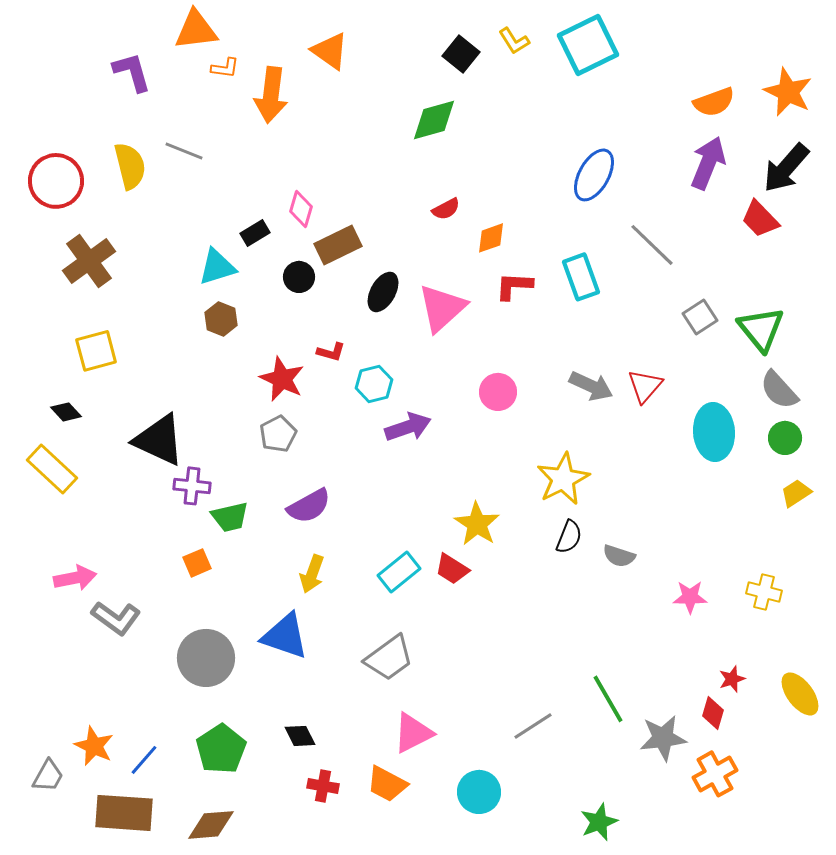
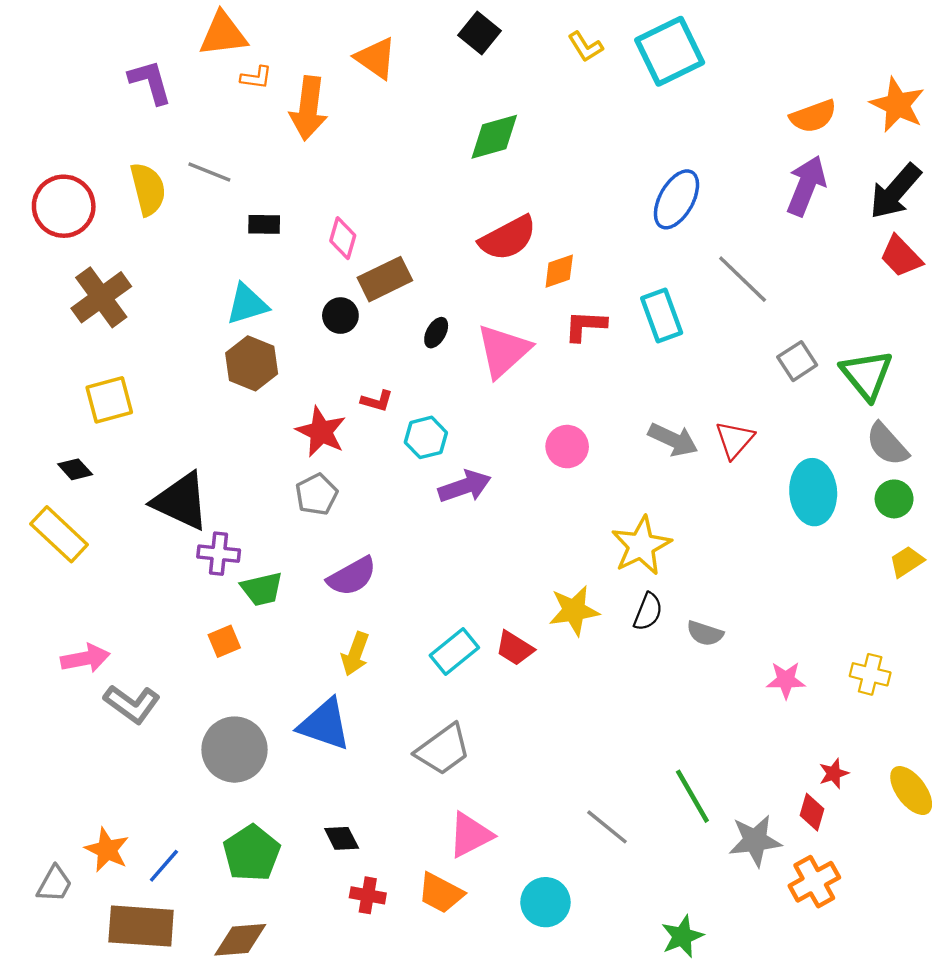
black square: (461, 54) -> (479, 33), moved
red semicircle: (446, 209) -> (508, 238), size x1.8
red trapezoid: (760, 219) -> (901, 256), moved
black rectangle: (255, 233) -> (264, 224), moved, turned 32
black ellipse: (383, 292) -> (436, 333), size x0.7
brown hexagon: (221, 319) -> (252, 363), size x1.4
yellow star: (477, 524) -> (574, 611), moved, turned 30
gray line: (533, 726) -> (607, 827), turned 72

